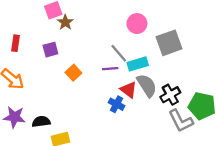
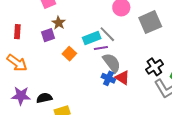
brown star: (65, 22) -> (59, 23), moved
cyan rectangle: (138, 64) -> (92, 38), moved
gray semicircle: (147, 85) -> (112, 63), moved
red triangle: (129, 90) -> (122, 78), moved

